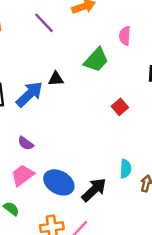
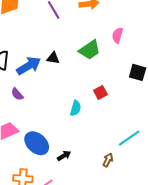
purple semicircle: (26, 143) -> (17, 94), moved
cyan semicircle: (126, 169) -> (76, 108), moved
black arrow: (94, 190) -> (64, 156), size x0.6

